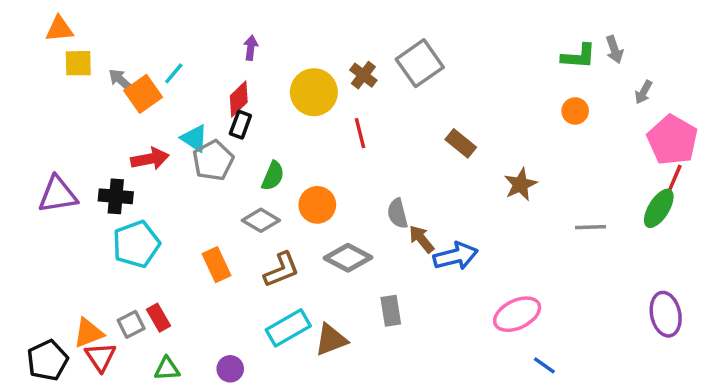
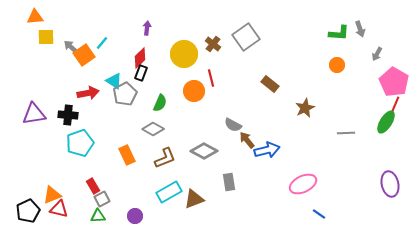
orange circle: (317, 205) -> (194, 91), moved
gray semicircle: (398, 213) -> (233, 125), turned -48
gray square: (131, 324) -> (102, 199), moved
red triangle: (100, 357) -> (59, 209), turned -42

